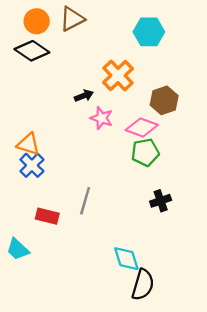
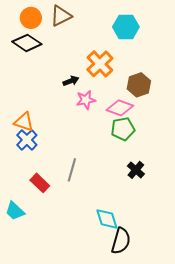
pink star: (102, 118) -> (86, 100), turned -30
black cross: (161, 201) -> (136, 170), turned -30
red rectangle: (47, 216) -> (40, 183), turned 30

